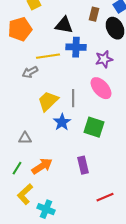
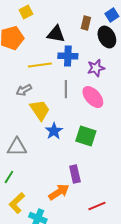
gray arrow: (30, 72) -> (24, 90), moved
gray line: (73, 98) -> (66, 89), moved
yellow trapezoid: (48, 101) -> (40, 110), turned 100
gray triangle: (25, 138) -> (17, 147), size x1.5
orange arrow: (42, 166) -> (59, 192), moved

